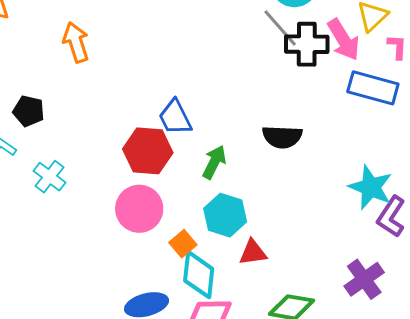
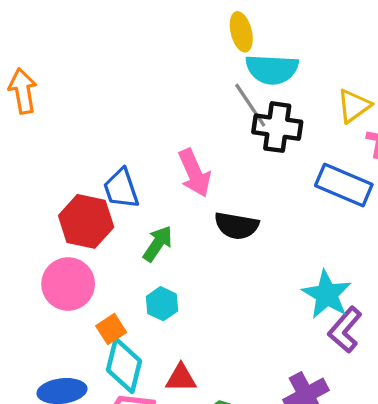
pink arrow: (343, 40) -> (194, 173), moved
cyan hexagon: (225, 215) -> (162, 304), size x0.7
red triangle: (253, 252) -> (181, 378), moved

